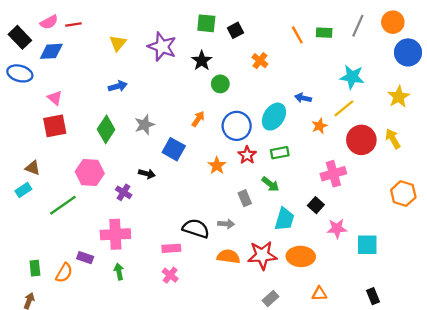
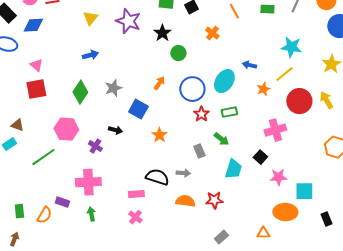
orange line: (297, 35) -> (234, 11), moved
orange star: (217, 166) -> (159, 135), moved
red star: (262, 255) -> (214, 200), size x0.7
orange ellipse: (301, 256) -> (285, 212), moved
black rectangle: (373, 296) -> (326, 219), moved

